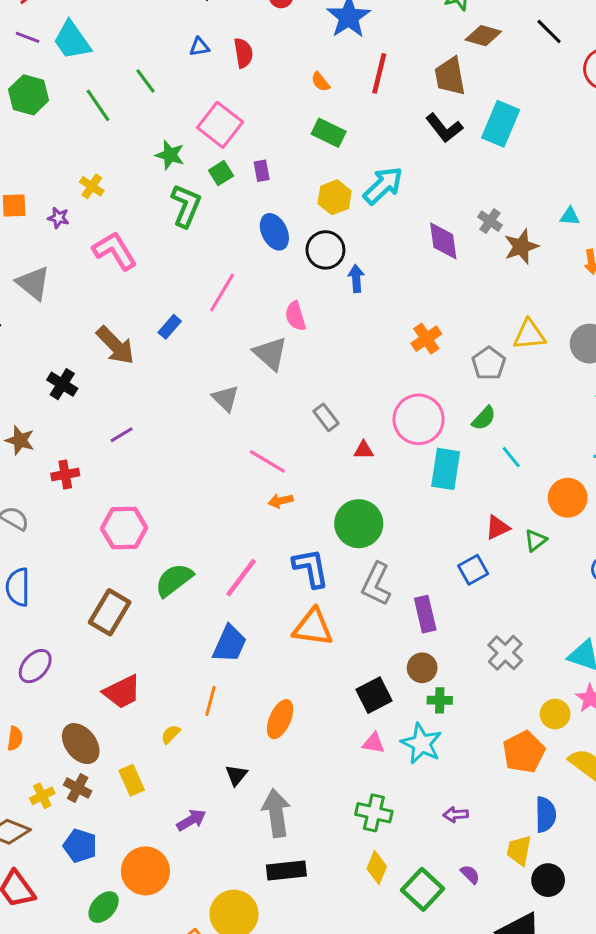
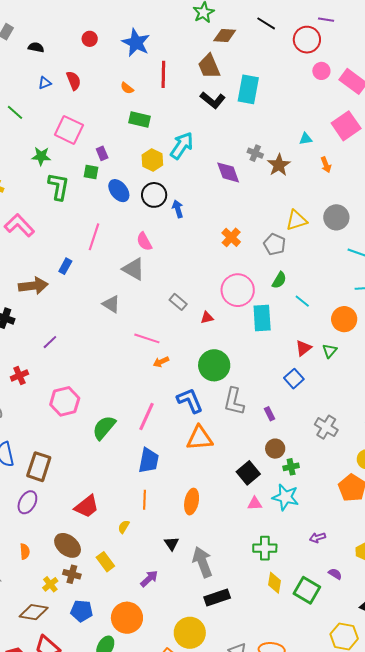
green square: (221, 173) -> (91, 172), moved, turned -35
brown arrow: (115, 345) -> (33, 286), turned -40
brown rectangle: (110, 612) -> (39, 467), moved
purple rectangle: (425, 614) -> (270, 414), size x0.6

